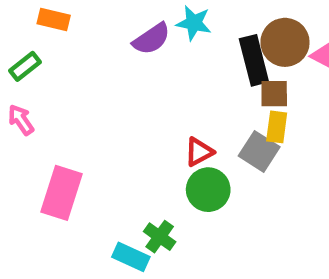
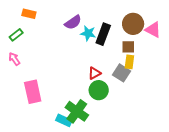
cyan star: (194, 23) -> (88, 33), moved
black rectangle: (254, 60) -> (103, 34), moved, turned 35
pink rectangle: (61, 193) -> (33, 92), turned -30
green cross: (160, 237) -> (77, 111), size x1.6

